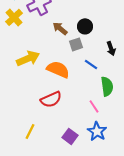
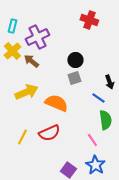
black circle: (85, 26) -> (75, 60), moved
brown arrow: (60, 28) -> (31, 61), moved
blue line: (91, 64) -> (98, 98), moved
yellow line: (30, 131) -> (22, 137), moved

